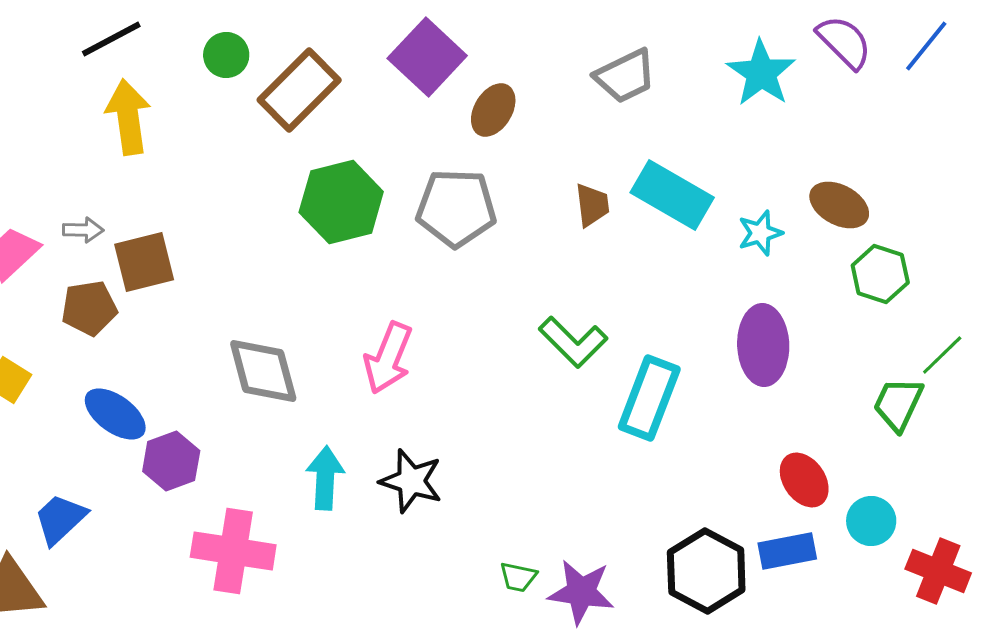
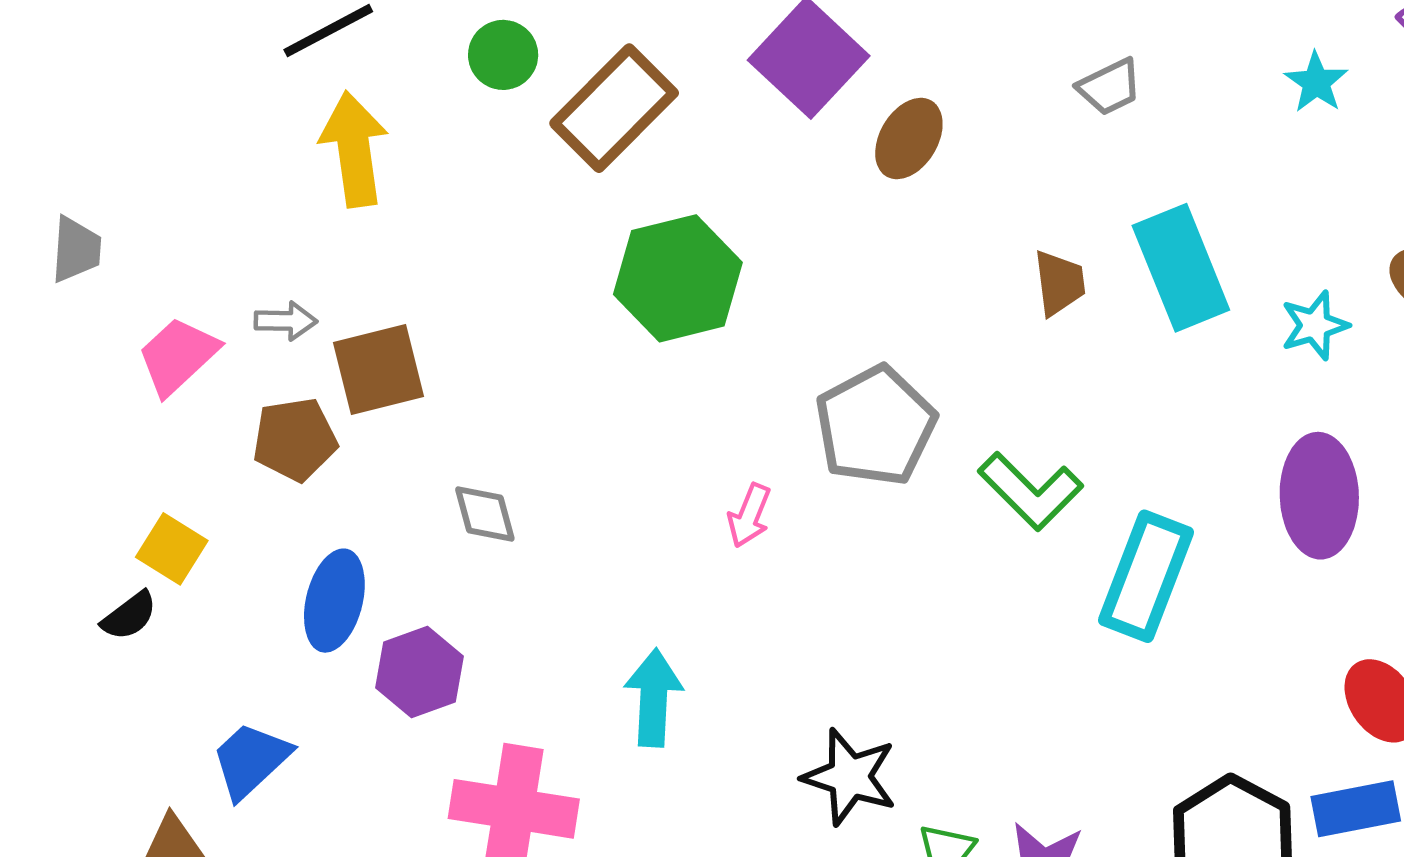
cyan star: (761, 73) -> (1316, 82), size x0.6
gray trapezoid: (625, 76) -> (1110, 87), size x0.7
cyan rectangle: (672, 195) -> (1181, 268), turned 38
gray pentagon: (456, 208) -> (875, 426), moved, turned -30
pink arrow: (388, 358) -> (749, 515), size x0.6
gray diamond: (263, 371) -> (485, 514), moved, size x0.6
blue ellipse: (115, 414) -> (334, 601), turned 68
black star: (411, 481) -> (850, 777), moved

